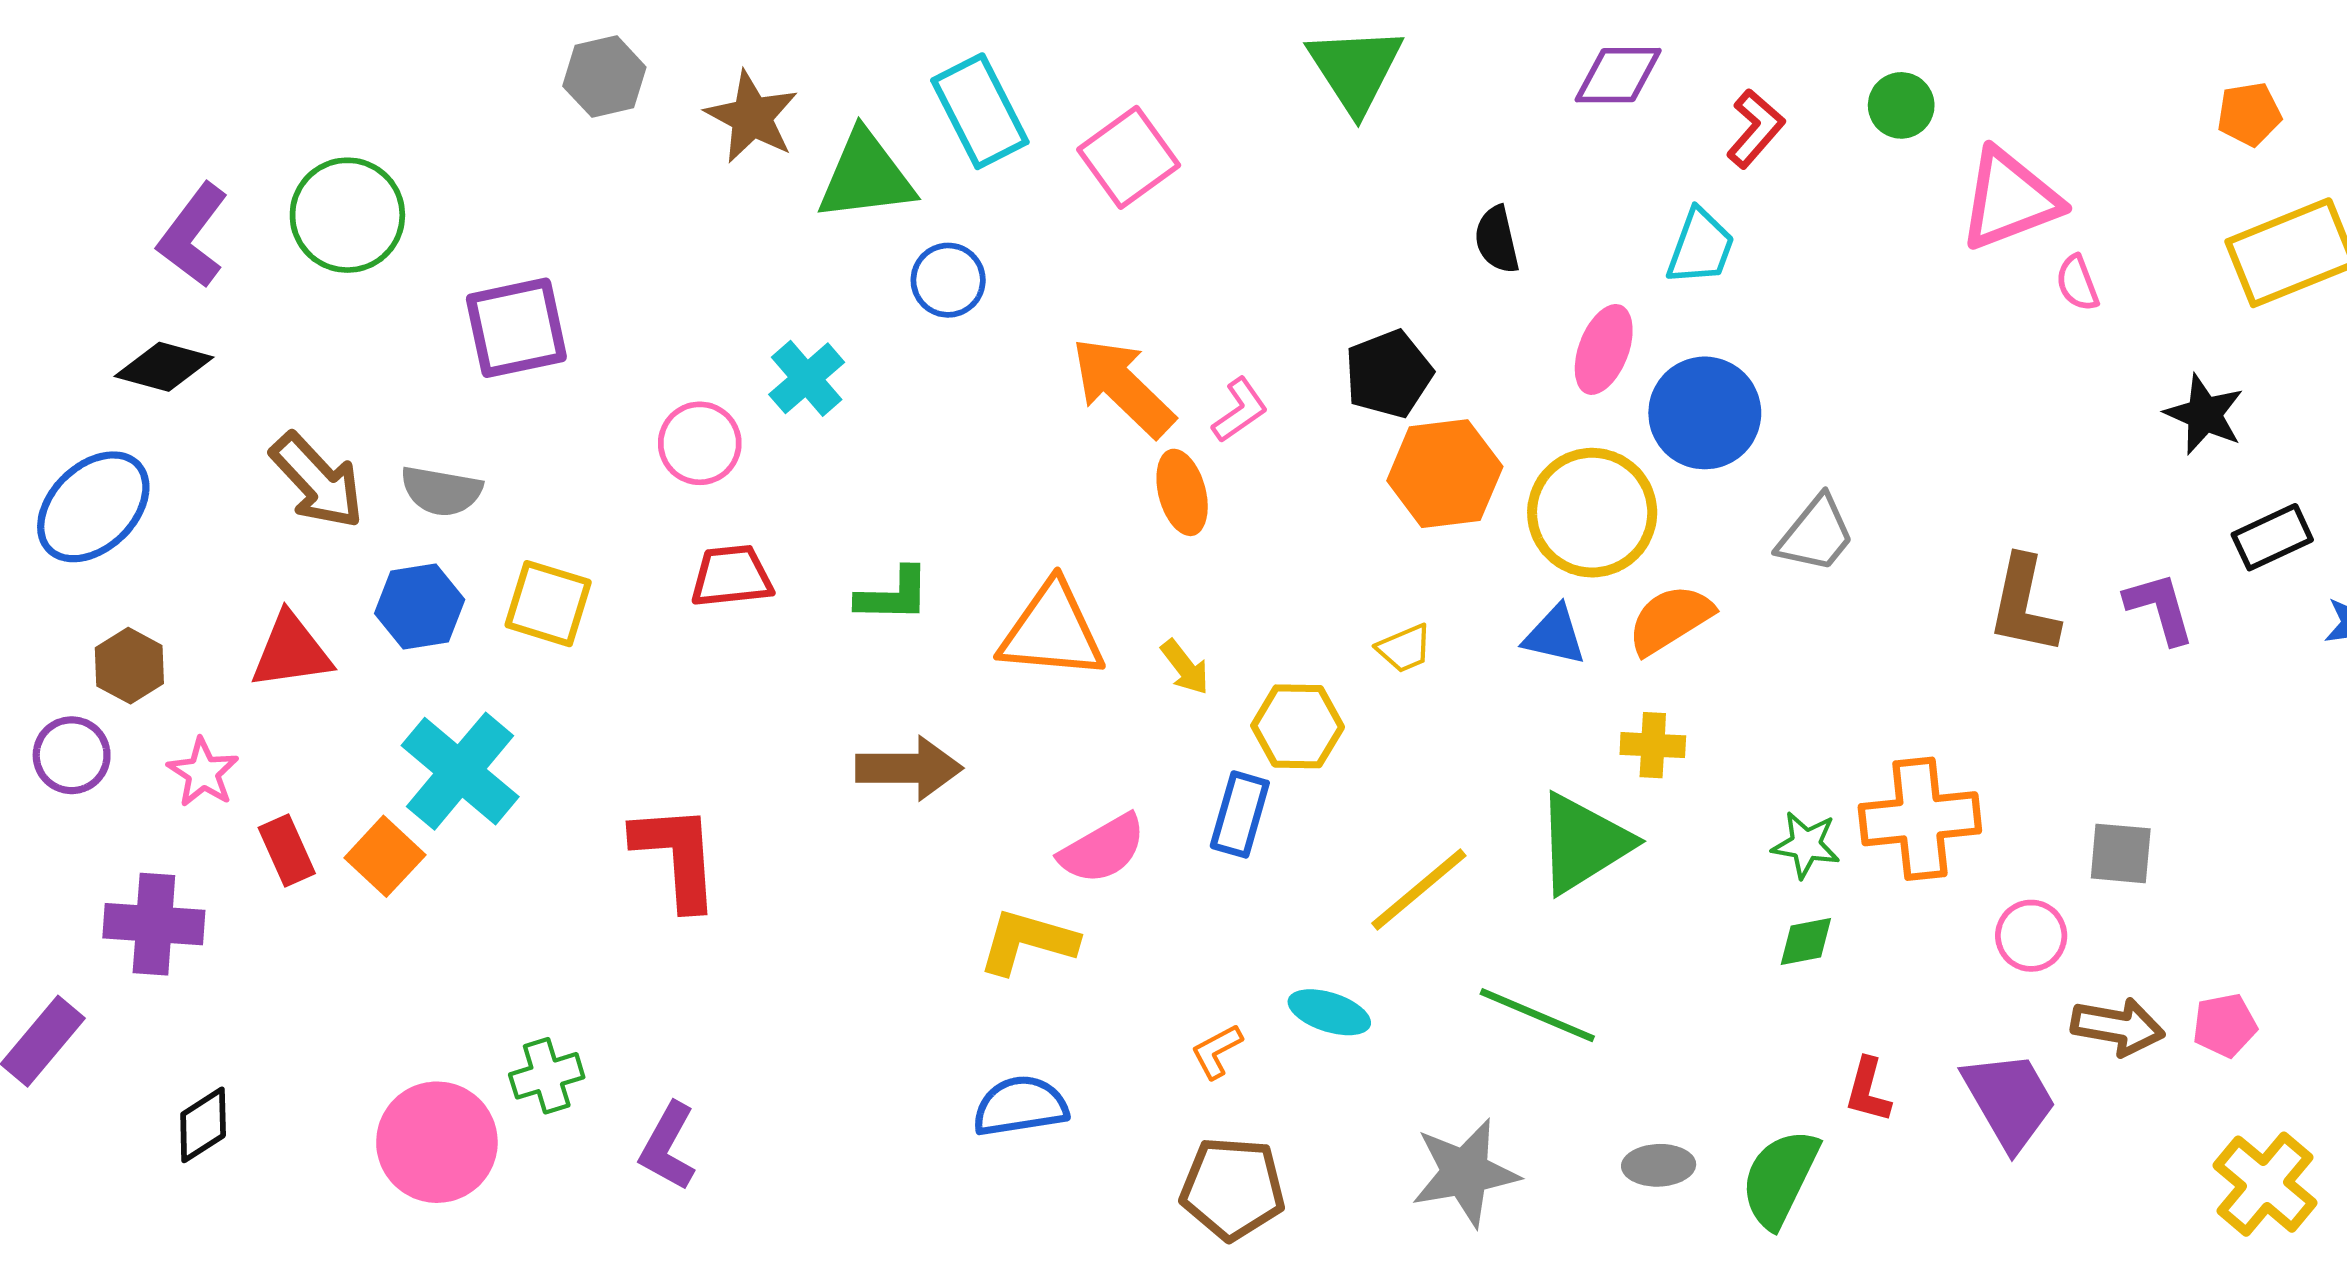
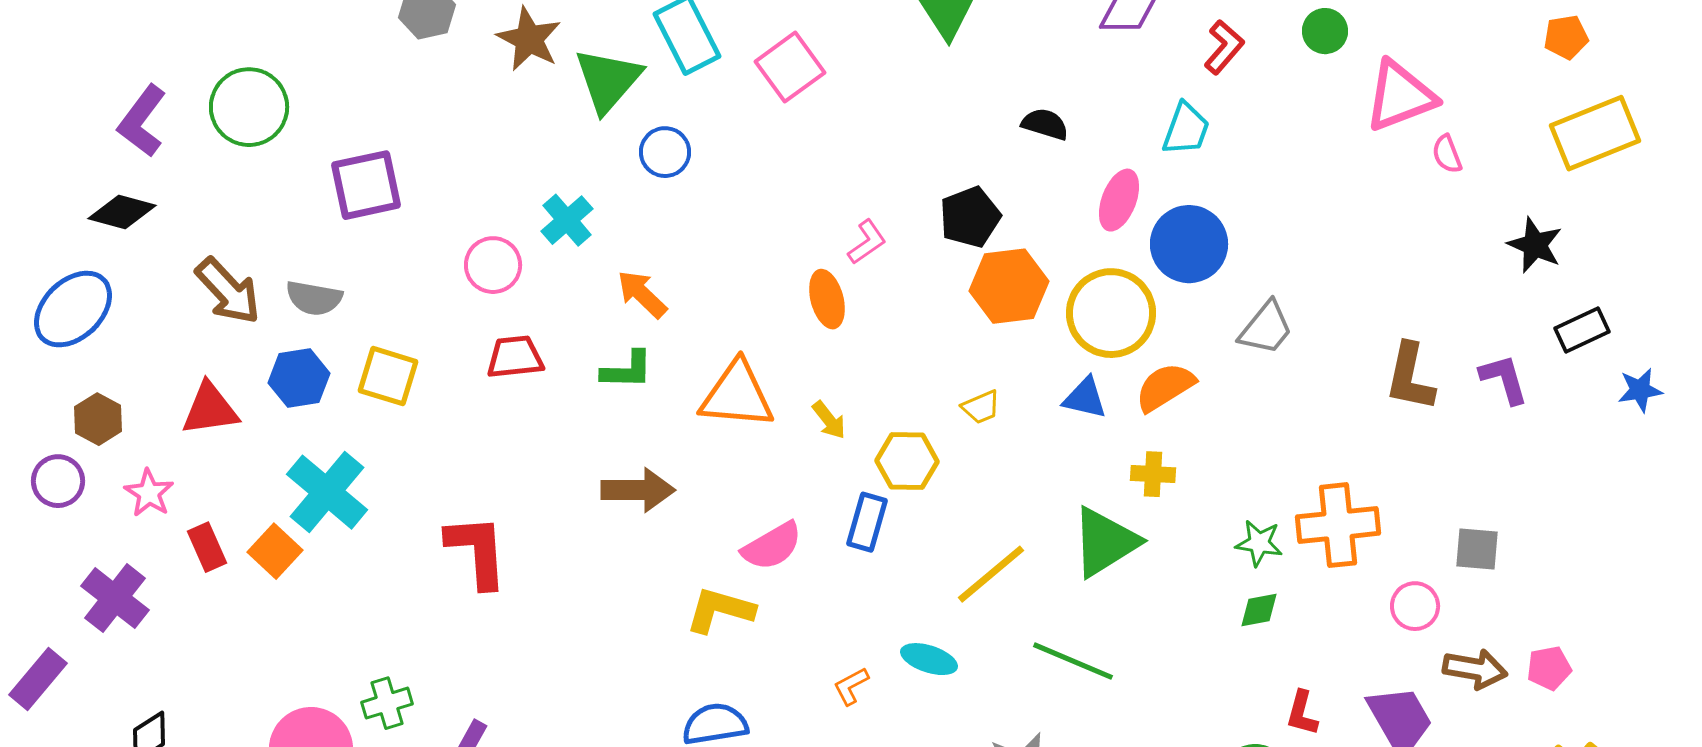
green triangle: (866, 176) -> (608, 80), turned -42
black semicircle: (1497, 240) -> (1045, 124), turned 120
orange arrow: (1123, 387) -> (642, 294), moved, size x0.7
purple cross: (154, 924) -> (115, 598), turned 34

